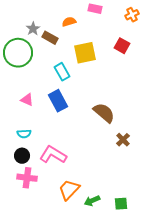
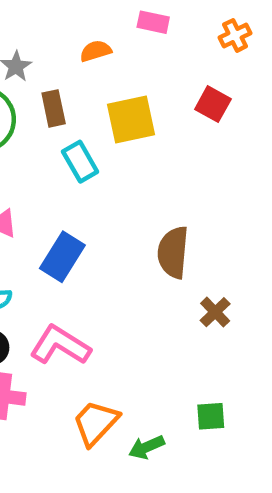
brown rectangle: (50, 38) -> (54, 108), moved, turned 49
blue rectangle: (58, 101) -> (62, 257), moved, turned 60
brown semicircle: (104, 113) -> (173, 252), turned -125
green square: (121, 204) -> (211, 416), moved

